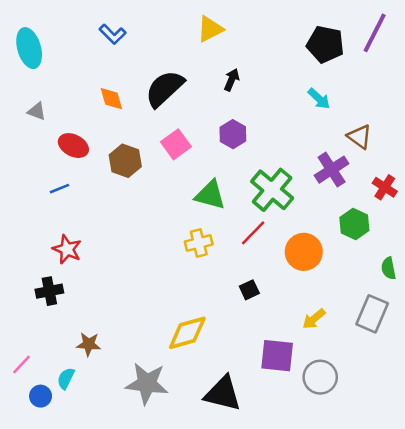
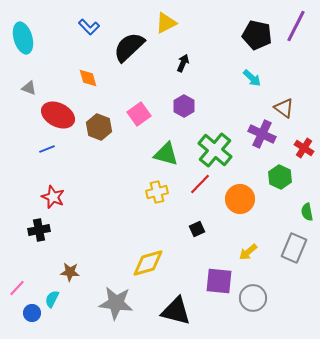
black semicircle: (165, 89) -> (129, 47), moved
red ellipse: (73, 146) -> (58, 115), size x1.4
purple cross: (332, 170) -> (262, 134), turned -32

